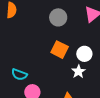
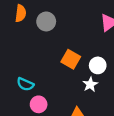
gray circle: (58, 17) -> (46, 21), moved

